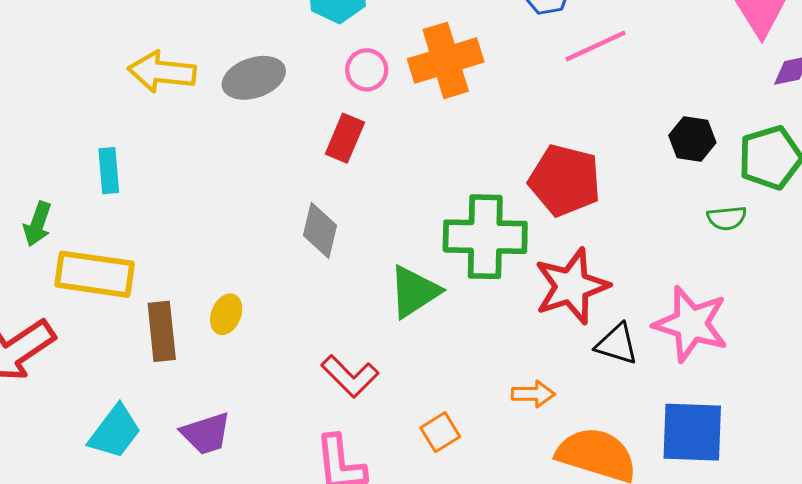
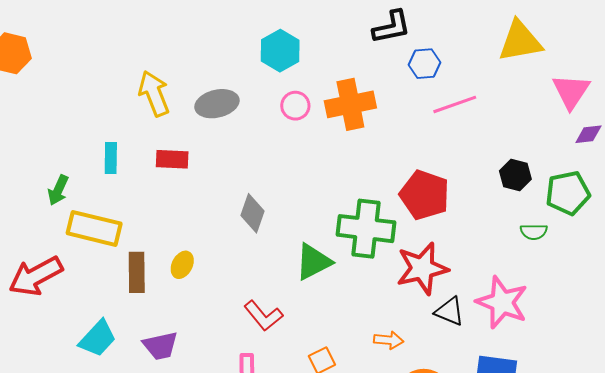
yellow arrow: (162, 72) -> (154, 93), turned 57
red rectangle: (345, 138) -> (172, 159), moved, turned 64

